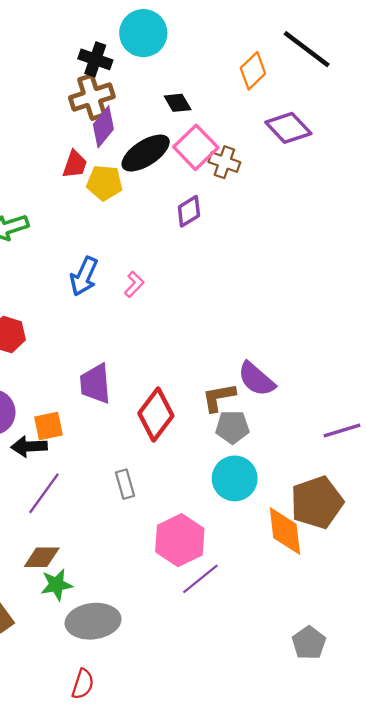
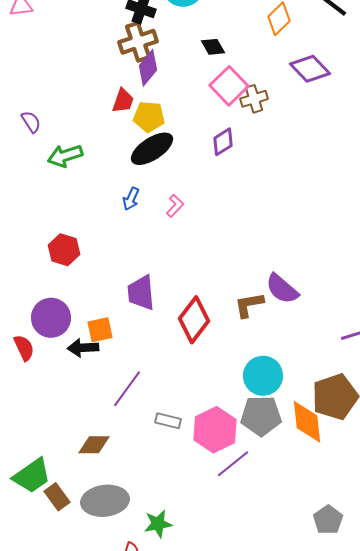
black ellipse: (146, 153) -> (152, 149), moved
brown cross: (224, 162) -> (254, 99), turned -36
blue arrow: (84, 276) -> (131, 199), size x0.7
gray pentagon: (232, 427) -> (261, 416), moved, size x1.4
gray rectangle: (125, 484) -> (168, 421), moved, turned -60
purple line: (44, 493) -> (127, 389), moved
green star: (57, 585) -> (158, 524), moved
gray ellipse: (93, 621) -> (105, 501), moved

